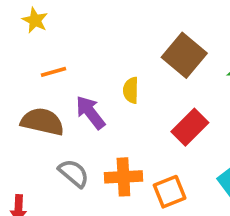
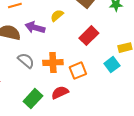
yellow semicircle: (131, 90) -> (57, 16), turned 48
purple arrow: (90, 112) -> (35, 28), turned -36

